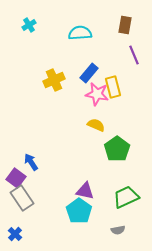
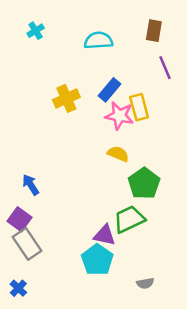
blue arrow: (31, 162) -> (31, 185), moved
green trapezoid: (126, 197) -> (129, 219), moved

